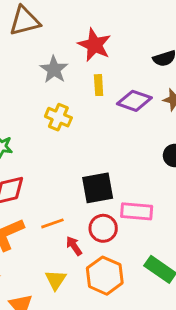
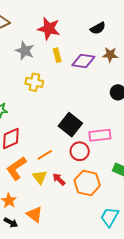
black square: (98, 188) -> (70, 125), turned -30
red arrow: (74, 246) -> (59, 179), moved
yellow triangle: (56, 280) -> (40, 177), moved

